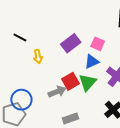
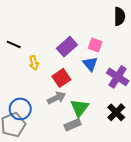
blue triangle: (92, 62) -> (90, 64), turned -42
red square: (71, 81) -> (61, 78), moved
green triangle: (88, 82) -> (80, 108), moved

